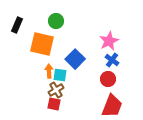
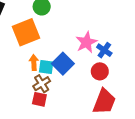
pink star: (109, 41) -> (86, 42), moved
orange square: (42, 44) -> (26, 32), turned -35
blue square: (75, 59) -> (63, 64), moved

